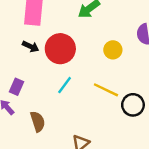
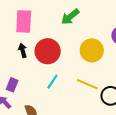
black arrow: (31, 46) -> (23, 50), turned -128
yellow circle: (113, 50) -> (92, 50), size x1.5

